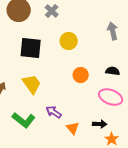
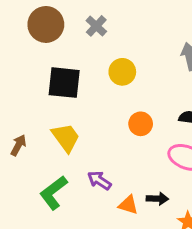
green L-shape: (24, 120) -> (53, 193), turned 105
black arrow: (100, 124) -> (157, 199), moved
orange triangle: (73, 128) -> (128, 205), turned -32

